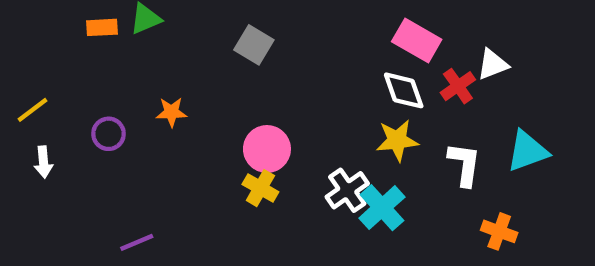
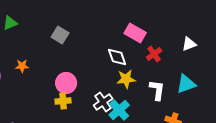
white triangle: (493, 64) -> (189, 44), moved
white diamond: (404, 90) -> (117, 57), moved
yellow cross: (260, 188) -> (63, 101), turned -35

